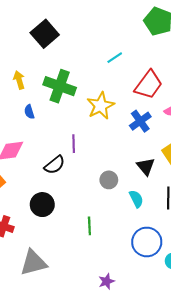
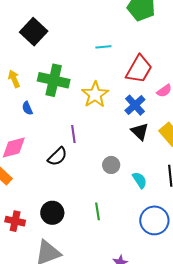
cyan line: (115, 58) -> (103, 47), turned 35
black triangle: (146, 166) -> (140, 132), moved
black circle: (42, 205) -> (52, 213), moved

